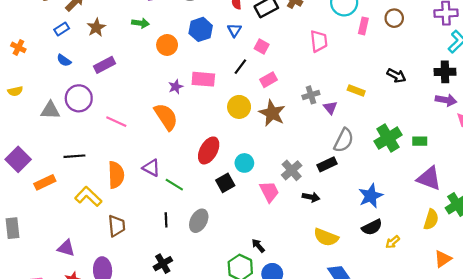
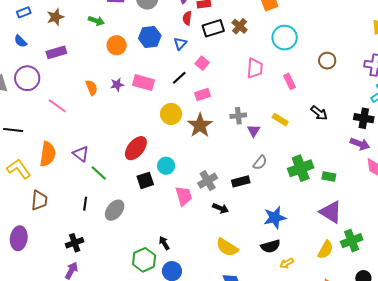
pink rectangle: (363, 26) -> (290, 81), moved, turned -49
orange semicircle: (166, 117) -> (92, 88), moved, size x0.6
gray semicircle: (344, 140) -> (260, 163), size x0.7

